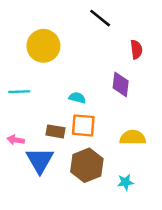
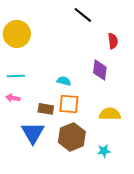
yellow circle: (43, 46) -> (17, 34), moved
pink arrow: (16, 140) -> (13, 98), moved

